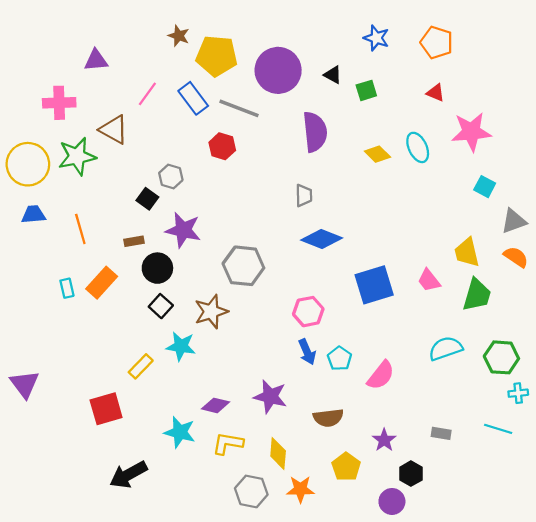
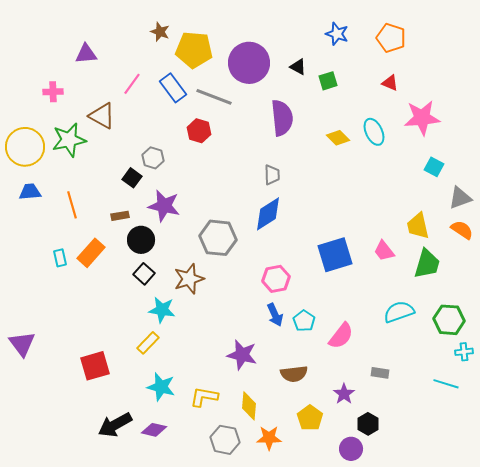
pink cross: (59, 103) -> (53, 92), size x0.7
blue diamond: (322, 239) -> (268, 214), moved, turned -54
yellow rectangle: (141, 366) -> (148, 343), moved
purple diamond: (216, 405) -> (154, 430), moved
gray rectangle: (441, 433) -> (380, 373), moved

